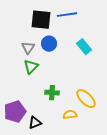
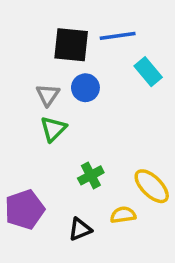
cyan rectangle: (84, 47) -> (148, 72), moved
green cross: (52, 93) -> (91, 175), turned -32
black triangle: (35, 123) -> (80, 229), moved

